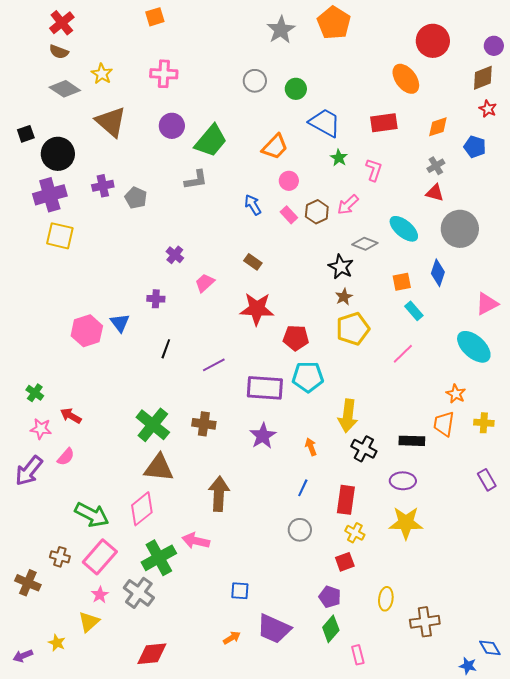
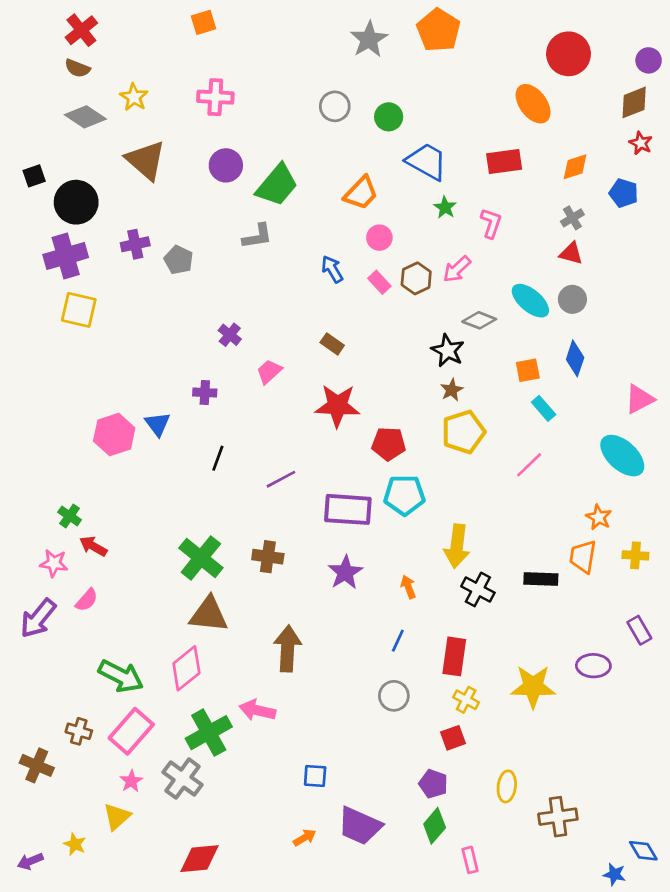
gray circle: (460, 229) -> (572, 299), moved, size x0.6
green cross: (35, 393) -> (70, 516), moved
purple ellipse: (403, 481) -> (593, 666), moved

